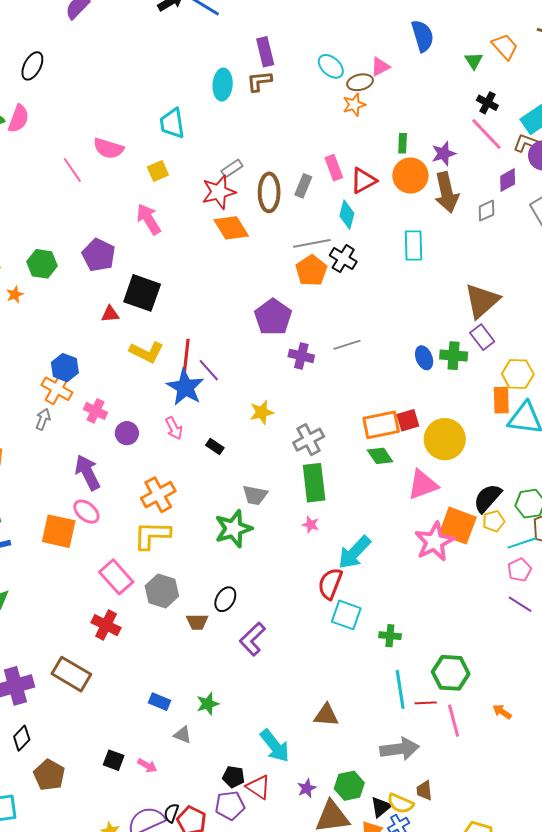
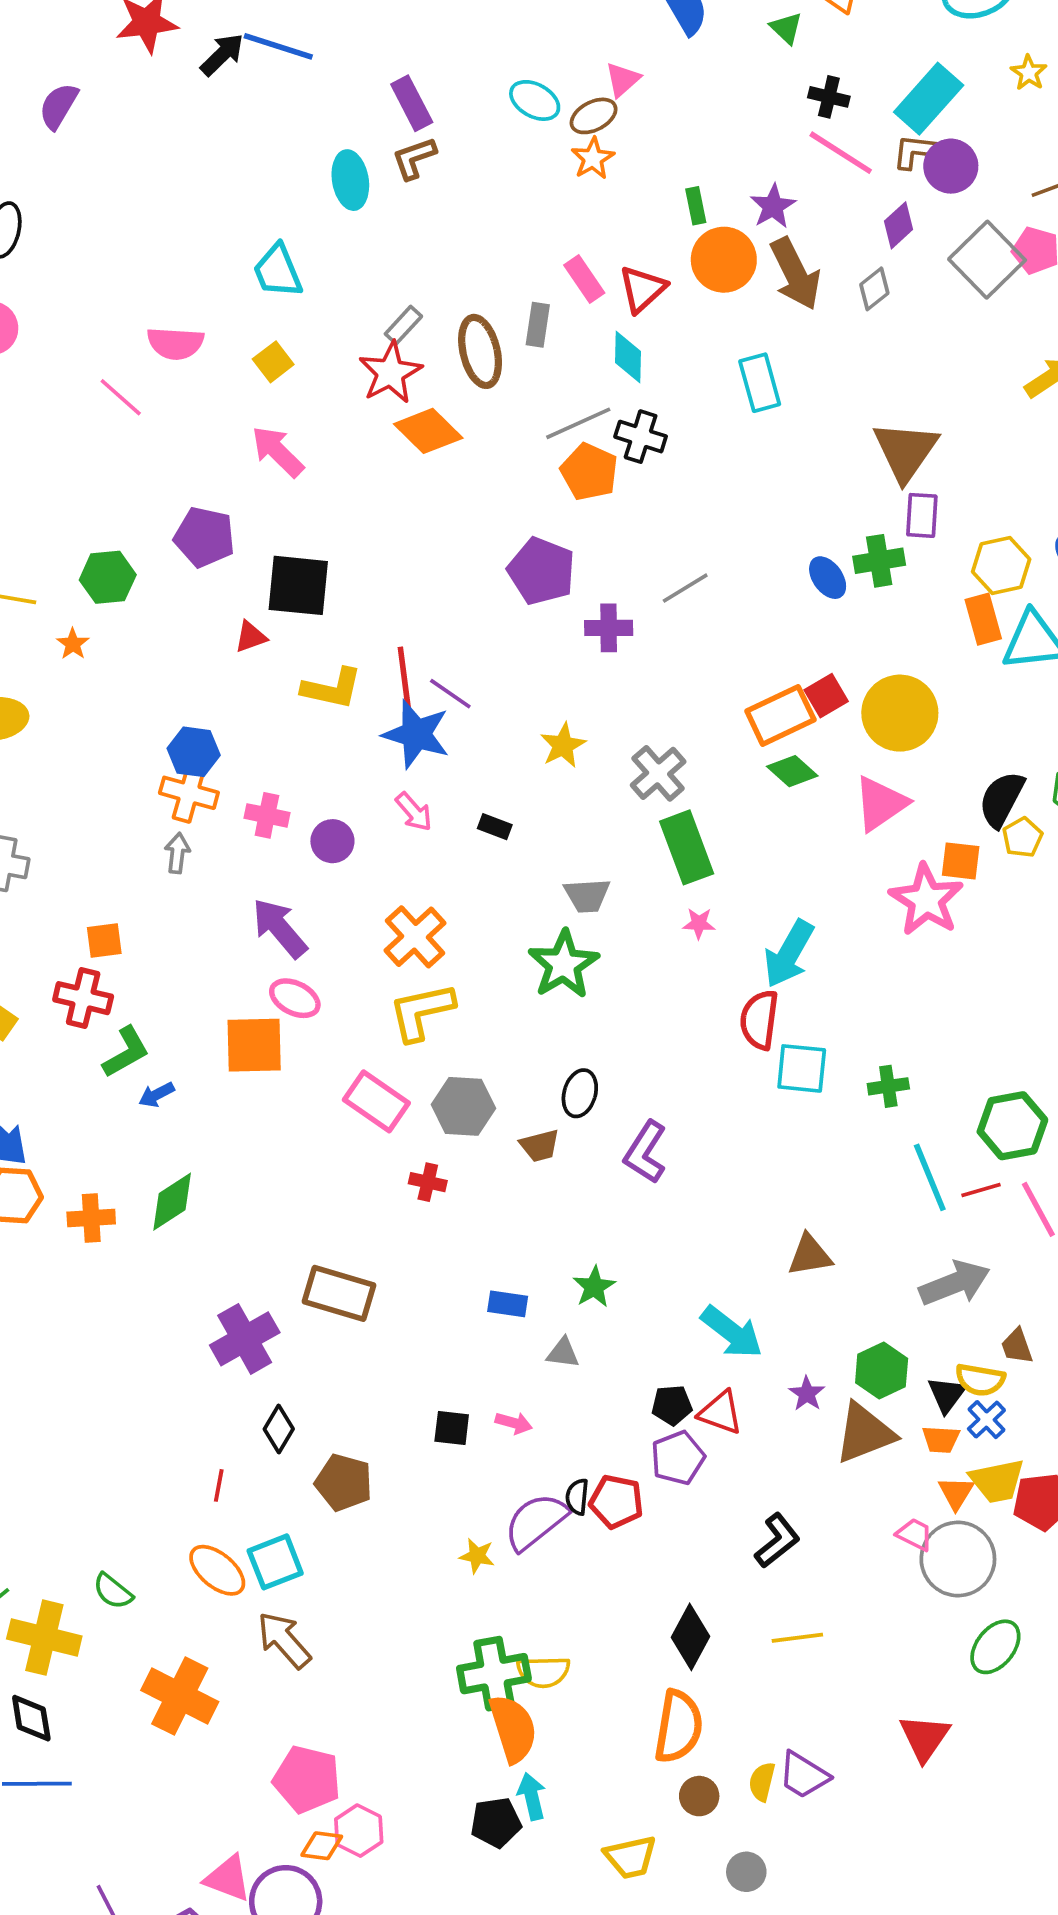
purple rectangle: (482, 337) -> (922, 515), turned 55
orange square: (458, 526) -> (961, 861), size x0.6
red cross: (106, 625) -> (428, 1182), moved, size x0.7

